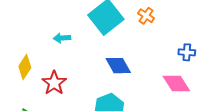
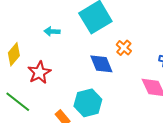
orange cross: (146, 16) -> (124, 48), moved

